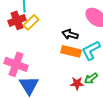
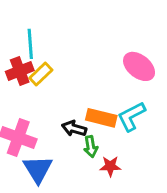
black arrow: (70, 34) -> (74, 128), moved
green arrow: (91, 78) -> (91, 147), moved, turned -64

